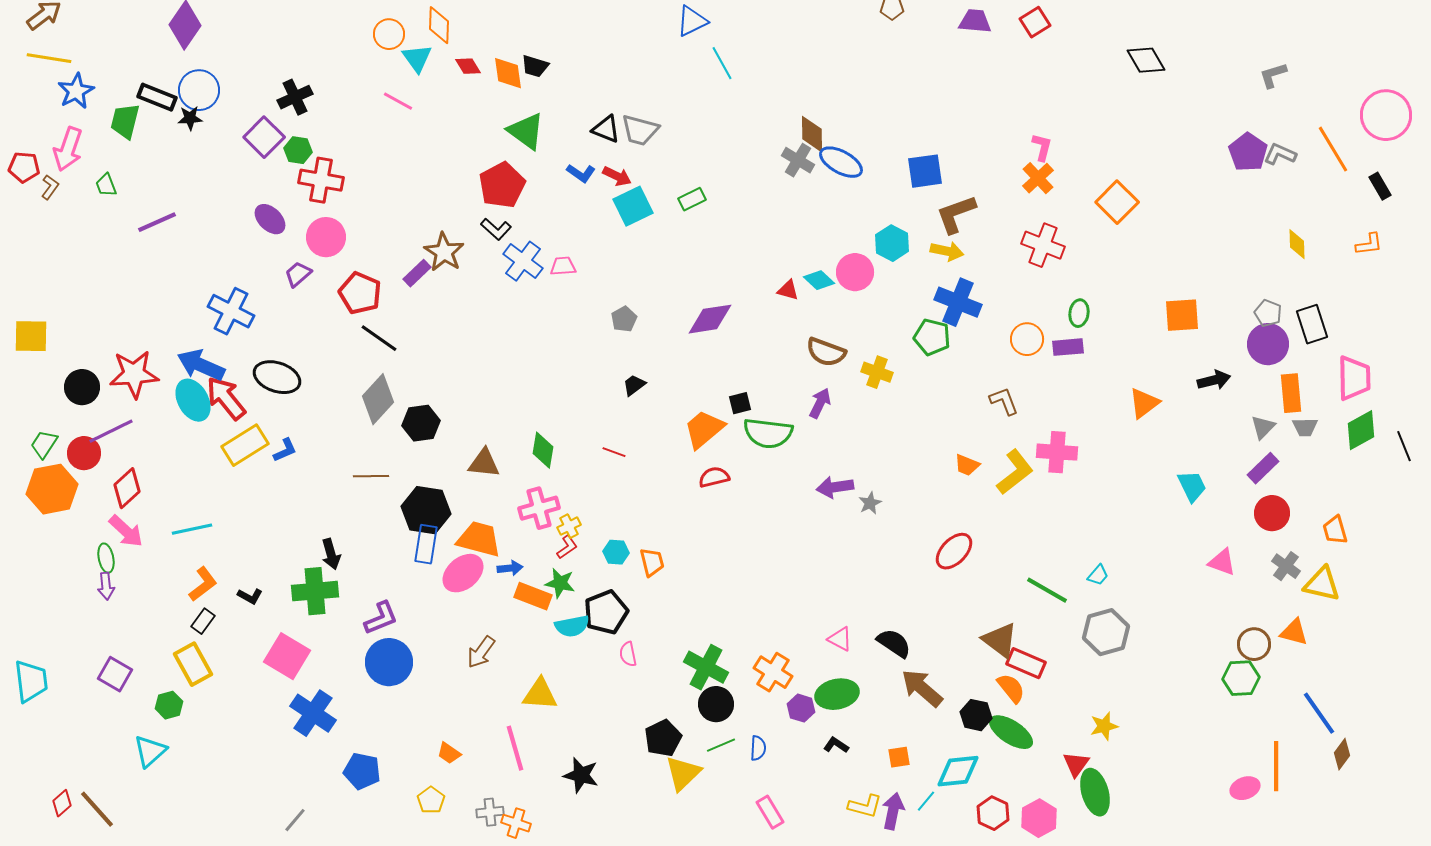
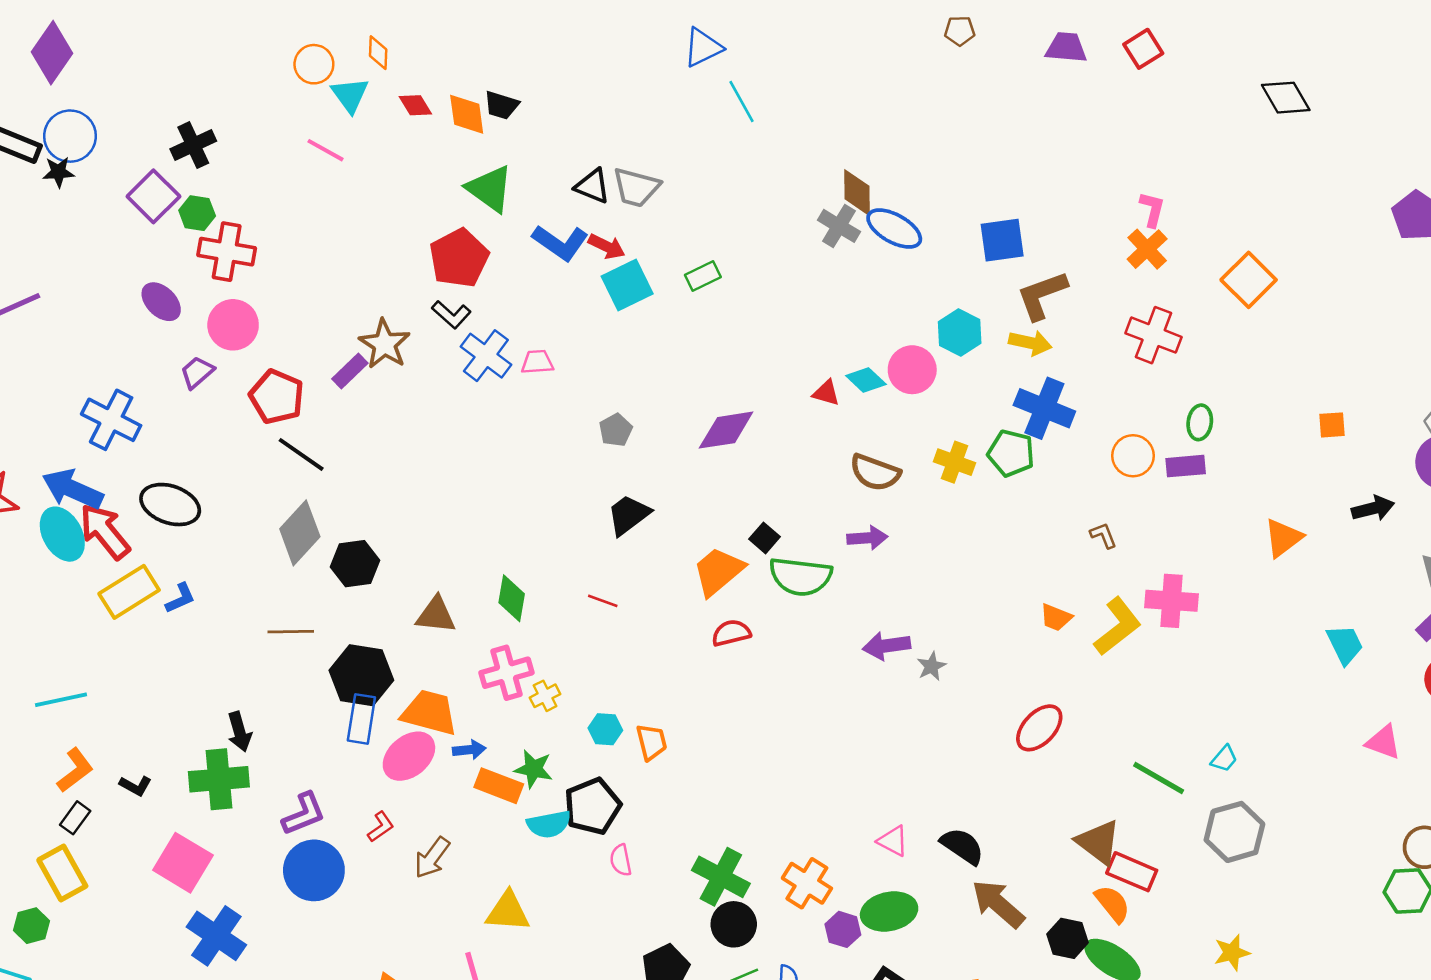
orange diamond: (439, 25) -> (378, 53), size x0.7
blue L-shape: (581, 173) -> (560, 243), size x1.5
orange square: (1182, 315) -> (1332, 425), size x0.6
yellow cross: (877, 372) -> (955, 462), moved
black trapezoid: (634, 385) -> (628, 515), size x1.5
brown L-shape: (1004, 401) -> (1103, 535), size x0.7
black square: (740, 403) -> (765, 538), turned -35
purple arrow: (820, 403) -> (867, 538), turned 60
red L-shape: (567, 547) -> (381, 827), moved

